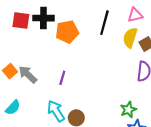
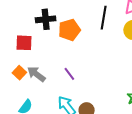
red square: (21, 20) -> (24, 43), moved
purple line: (62, 78) -> (69, 74), turned -48

